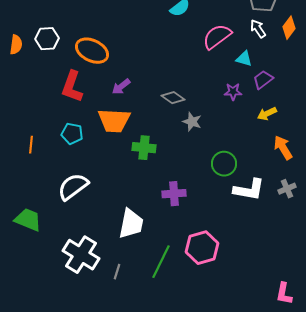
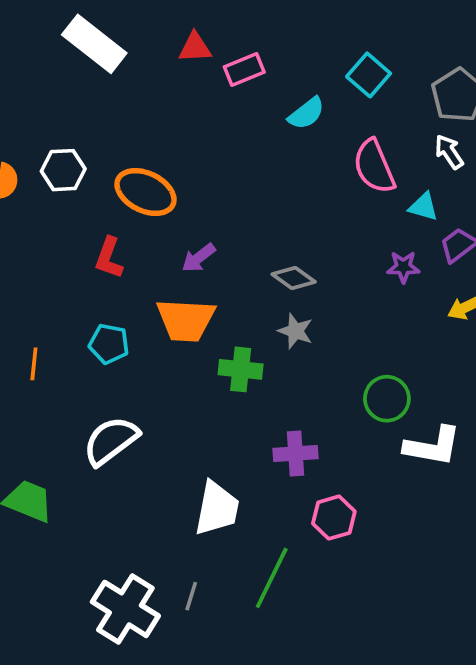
pink semicircle: (217, 37) -> (374, 166), turned -76
red L-shape: (72, 87) -> (109, 258), size x0.7
gray star: (192, 122) -> (295, 331), moved
pink hexagon: (202, 248) -> (334, 518), moved, size x0.7
white cross: (81, 255) -> (125, 609), moved

